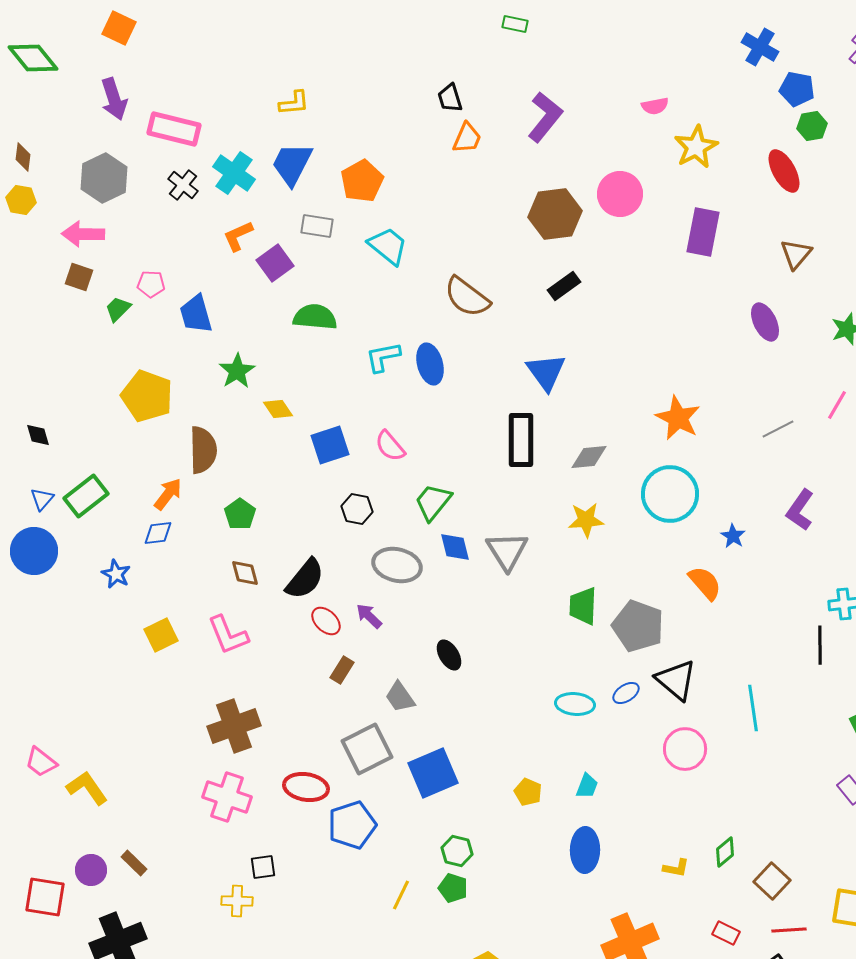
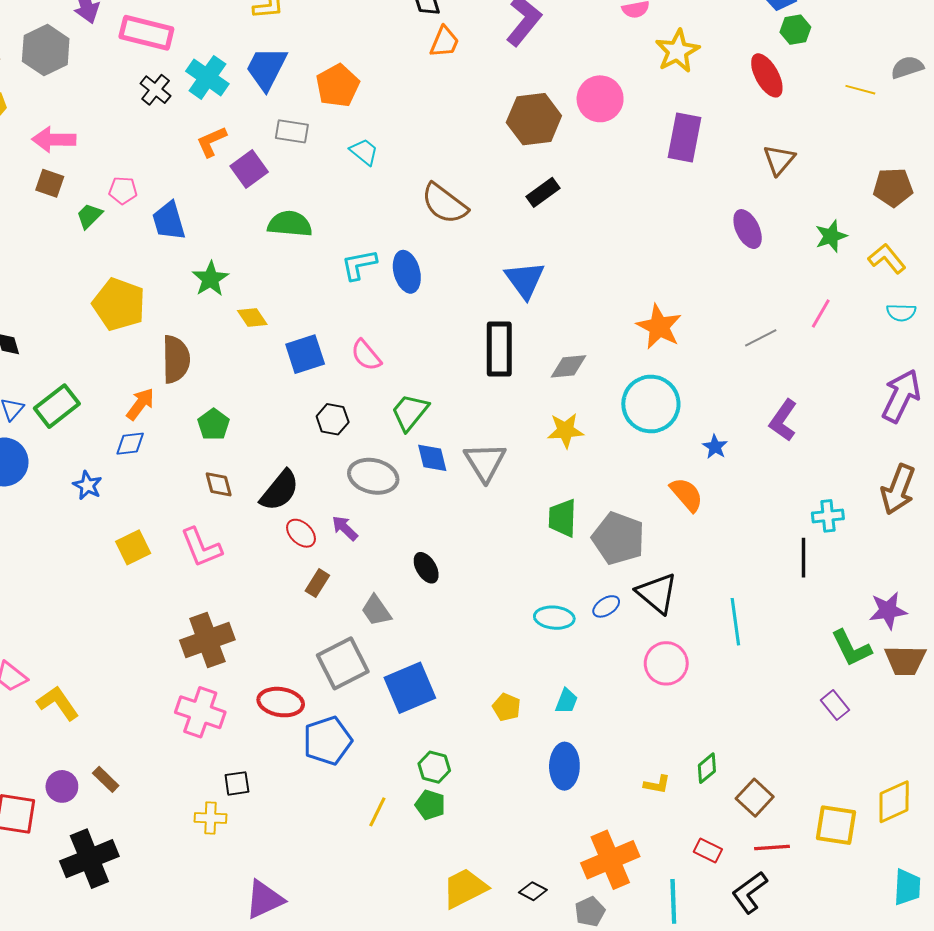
gray hexagon: (104, 178) -> (46, 50), moved
cyan trapezoid: (388, 246) -> (364, 152), size x0.7

